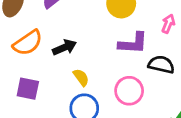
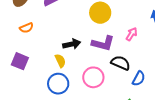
orange semicircle: (28, 43) -> (26, 28), size x0.6
black arrow: (64, 47) -> (72, 44), moved

